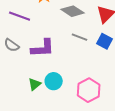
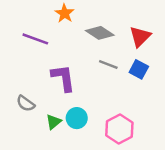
gray semicircle: (12, 45) -> (26, 103), moved
purple L-shape: (43, 48) -> (63, 78), turned -95

